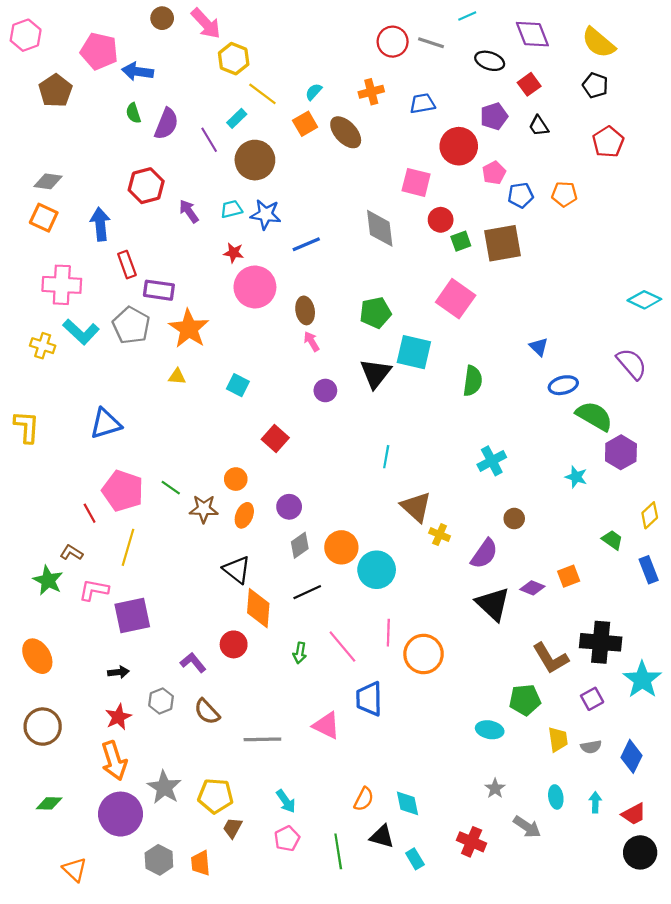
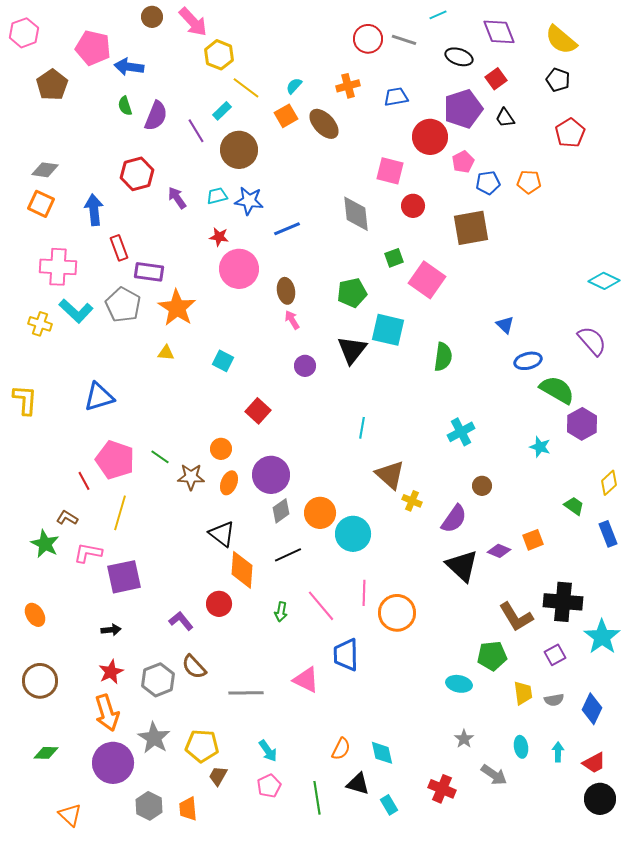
purple pentagon: (494, 116) -> (463, 109), size x1.5
green square: (461, 241) -> (394, 258), moved
purple circle: (289, 507) -> (271, 475), size x1.6
orange ellipse: (37, 656) -> (35, 615), size x0.7
gray hexagon: (161, 701) -> (158, 680), moved, size x1.4

